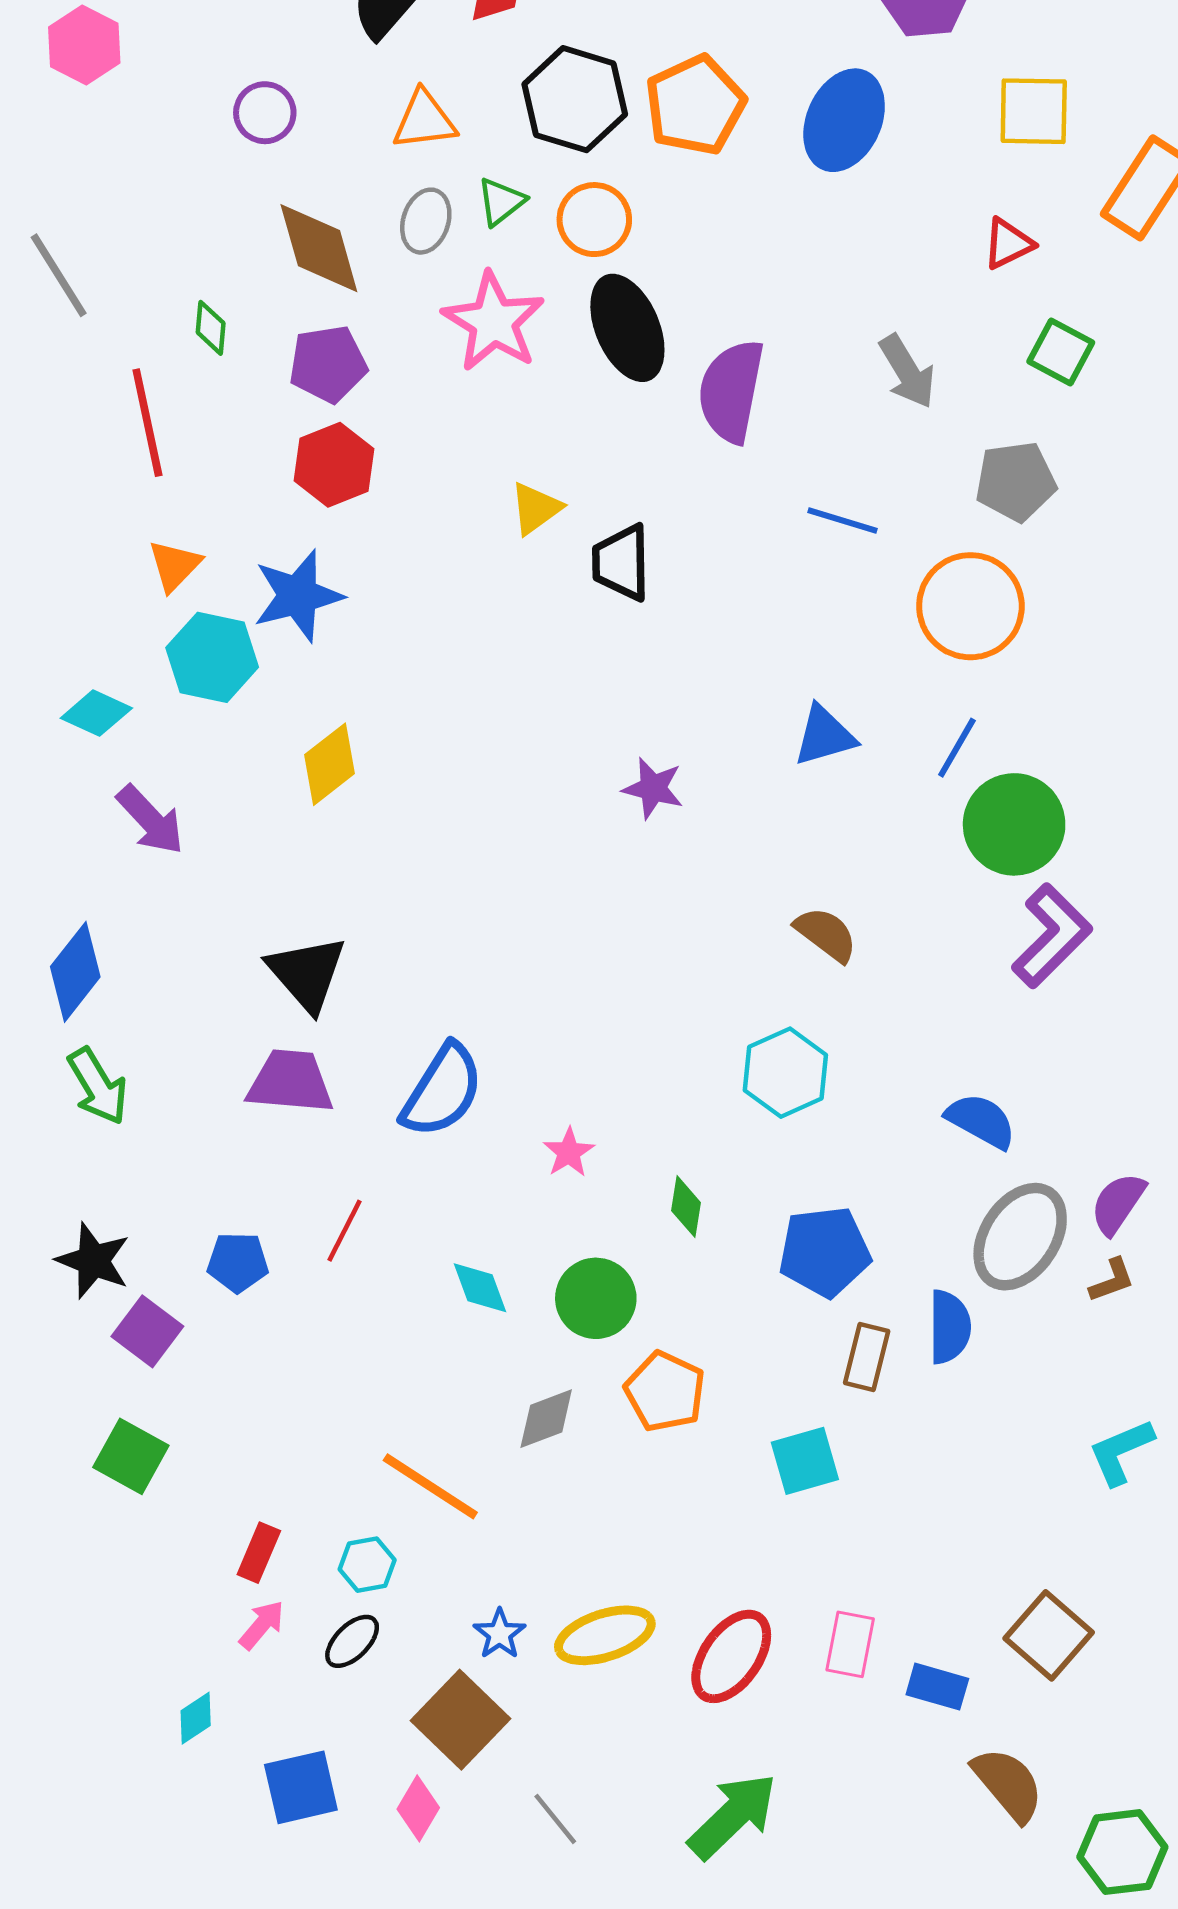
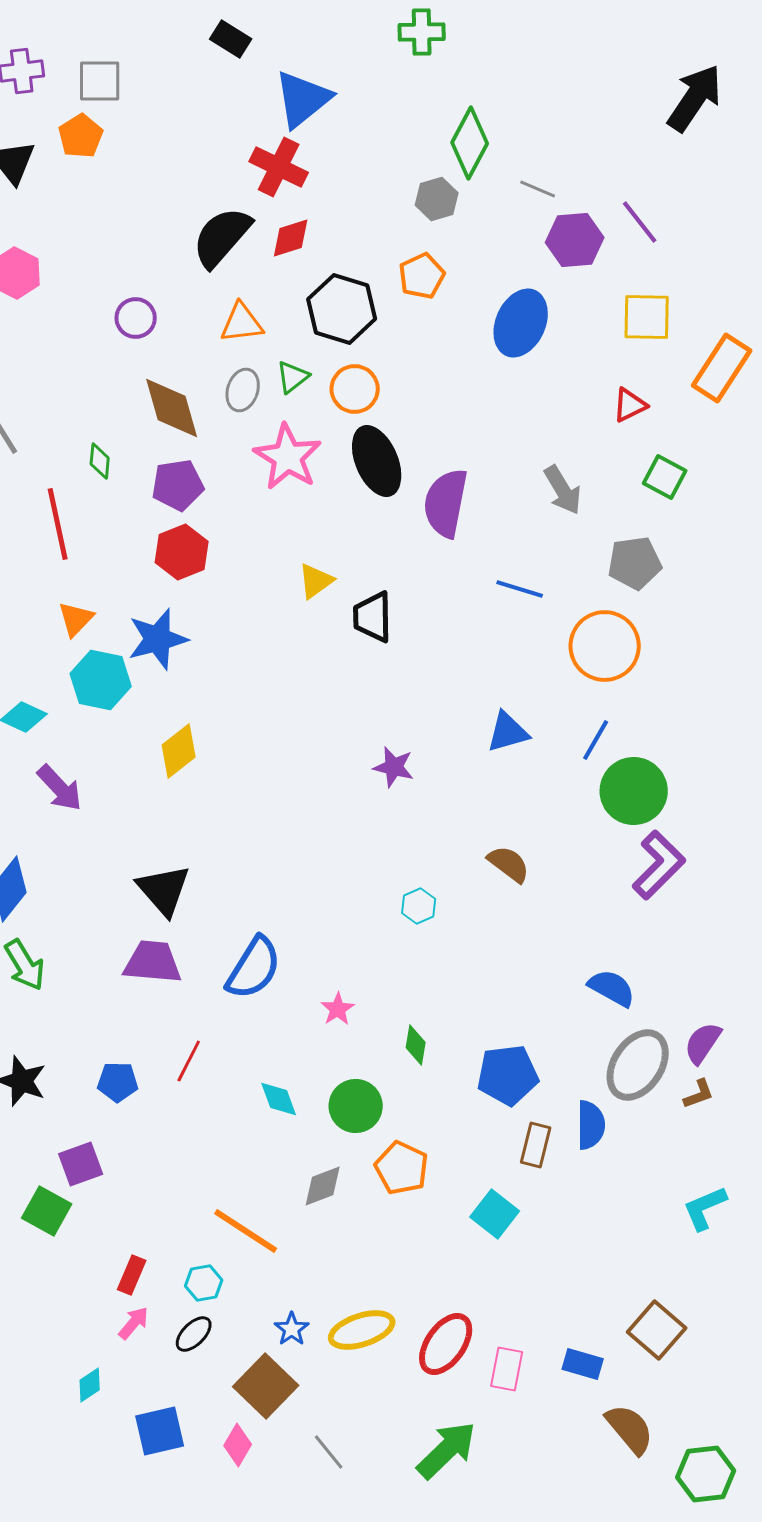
orange pentagon: (695, 105) -> (422, 276), moved, size x0.7
cyan hexagon: (785, 1073) -> (419, 906), moved, size x0.6
purple square: (147, 1331) -> (81, 1164), moved, turned 33
cyan square: (805, 1461) -> (495, 1214), turned -36
pink rectangle: (850, 1644) -> (507, 1369), moved

